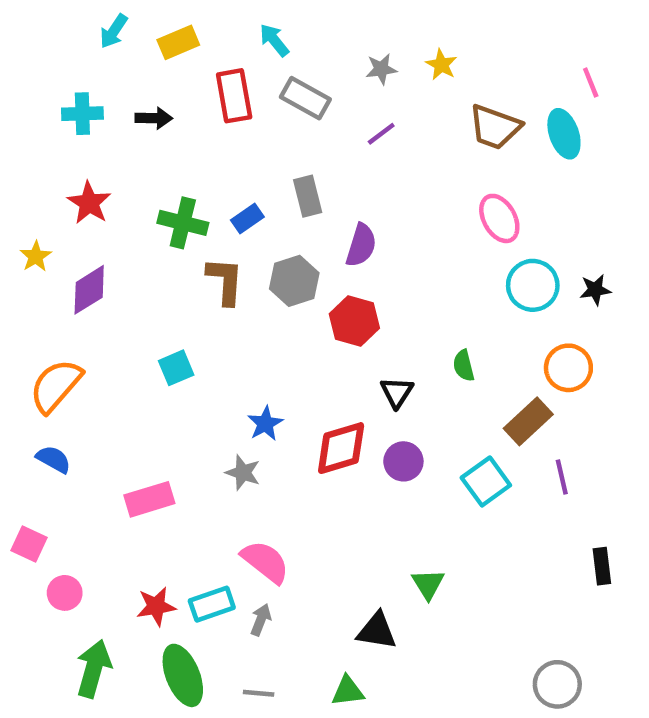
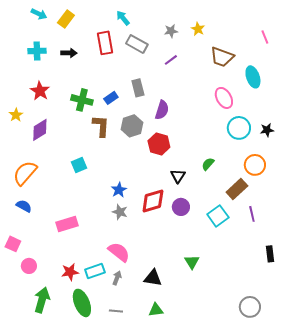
cyan arrow: (114, 31) -> (39, 14), moved, turned -98
yellow rectangle: (178, 42) -> (66, 19), moved, turned -30
cyan ellipse: (564, 134) -> (253, 77), moved
green semicircle: (464, 366) -> (208, 164), turned 56
gray star: (243, 473) -> (120, 212), moved
black triangle: (377, 631) -> (153, 278), moved

